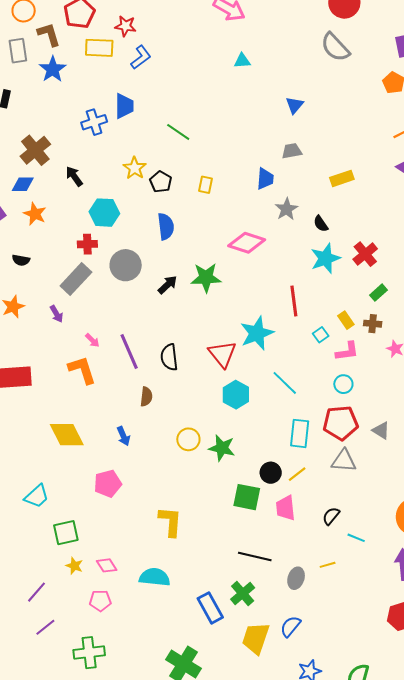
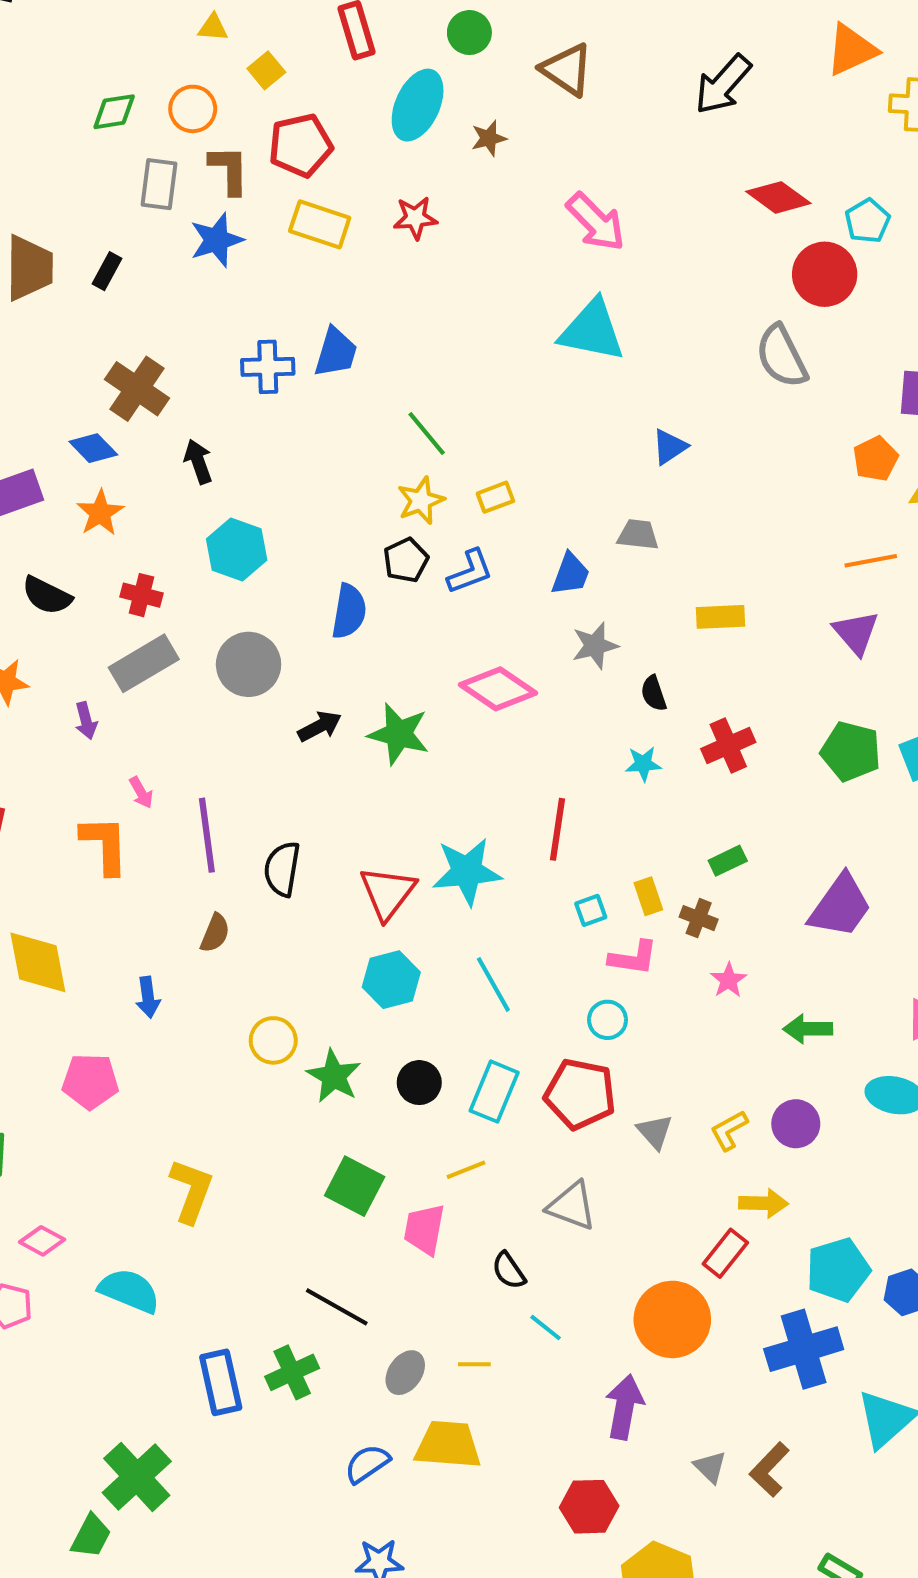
red star: (126, 26) -> (415, 218), moved, turned -30
blue L-shape: (141, 57) -> (470, 572), moved
cyan triangle: (242, 61) -> (592, 330), size x2.0
brown cross: (35, 150) -> (137, 389), turned -32
yellow star: (135, 168) -> (421, 501), moved
black pentagon: (161, 182) -> (406, 560), moved
blue diamond: (23, 184) -> (93, 448), turned 30
yellow rectangle: (206, 185) -> (495, 497), moved, turned 42
red cross: (87, 244) -> (141, 595), moved
red cross: (365, 254) -> (728, 746), moved
cyan star: (325, 258) -> (643, 764), size x0.6
black semicircle: (21, 260) -> (47, 596), size x1.4
gray triangle: (344, 461) -> (572, 1206), moved
black circle: (271, 473) -> (419, 1083), moved
black semicircle: (331, 516) -> (509, 1271), turned -90
pink diamond: (107, 565) -> (42, 1241), turned -45
yellow trapezoid: (256, 638) -> (448, 1445), moved, turned 60

